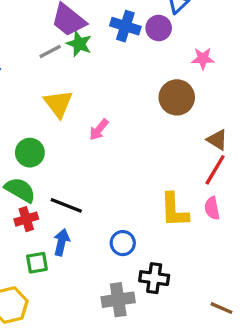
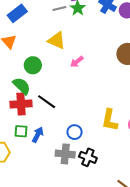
yellow triangle: (58, 104) -> (57, 40), turned -42
red cross: (26, 219) -> (21, 104), size x1.5
blue arrow: (61, 242) -> (38, 135), moved
gray cross: (118, 300) -> (65, 154), moved

